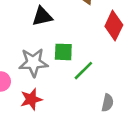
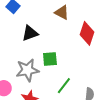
green line: (83, 71) -> (64, 86), moved

